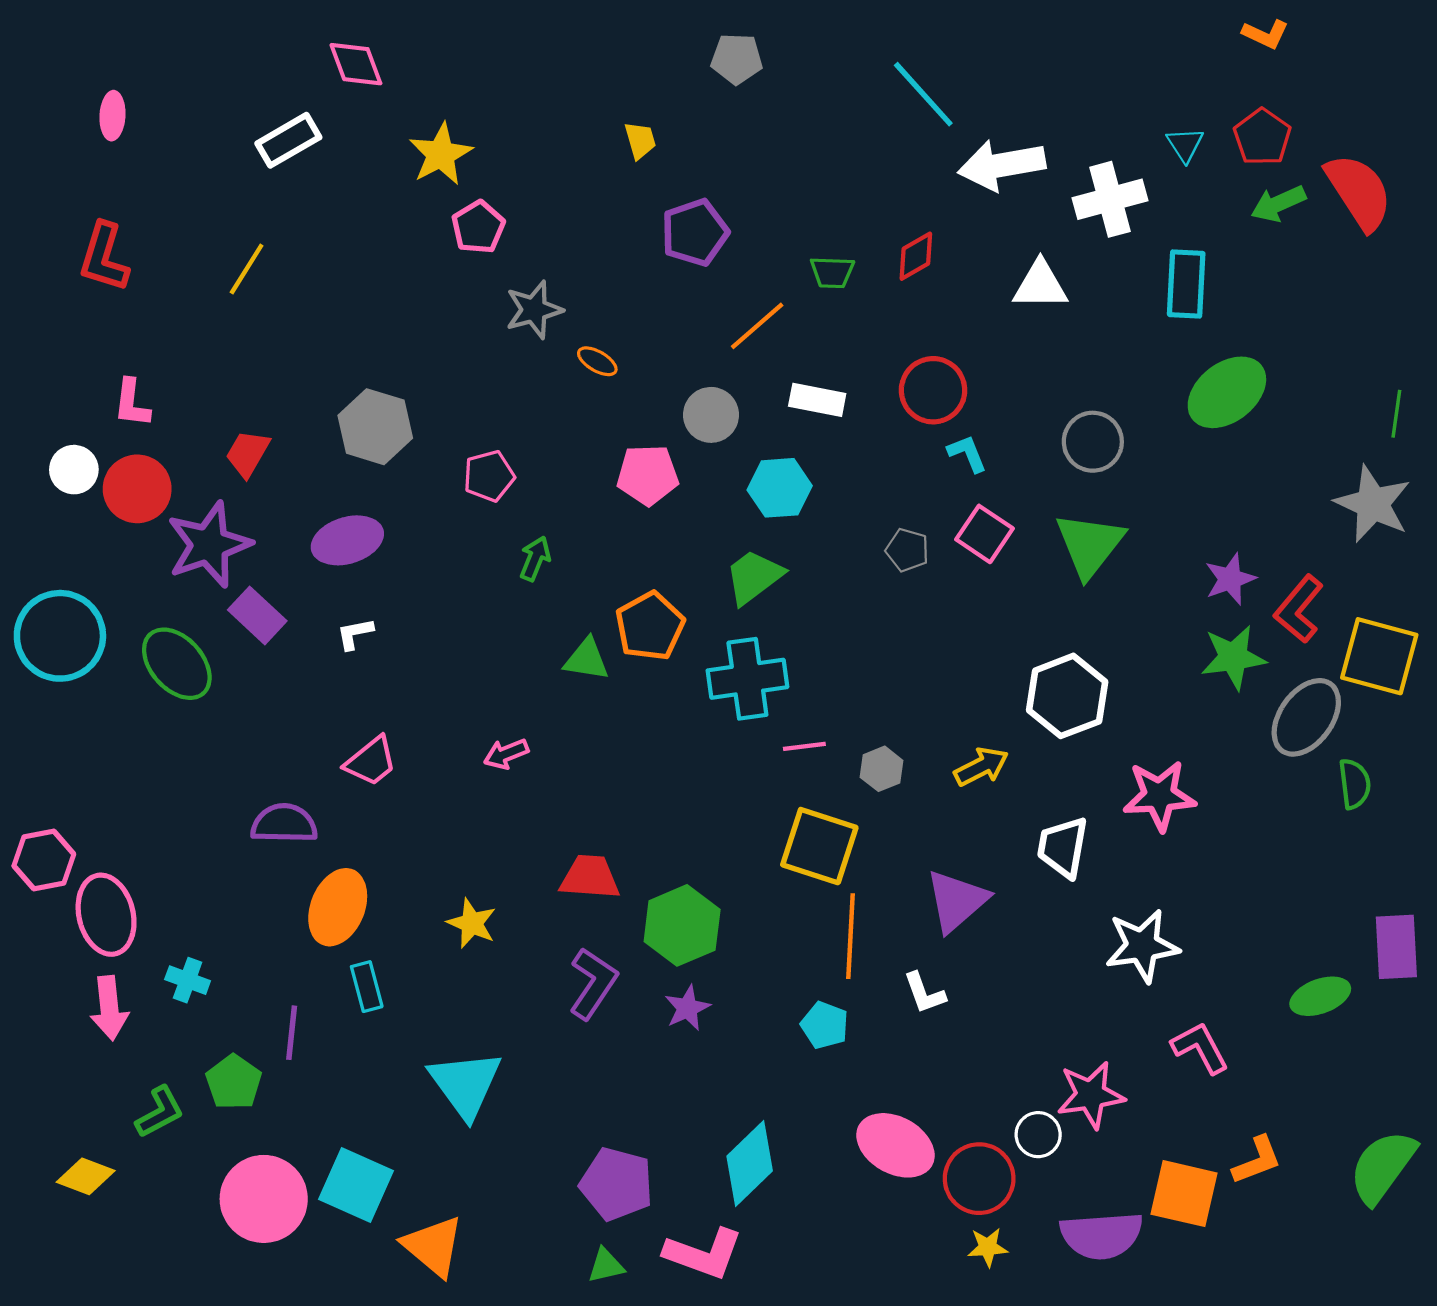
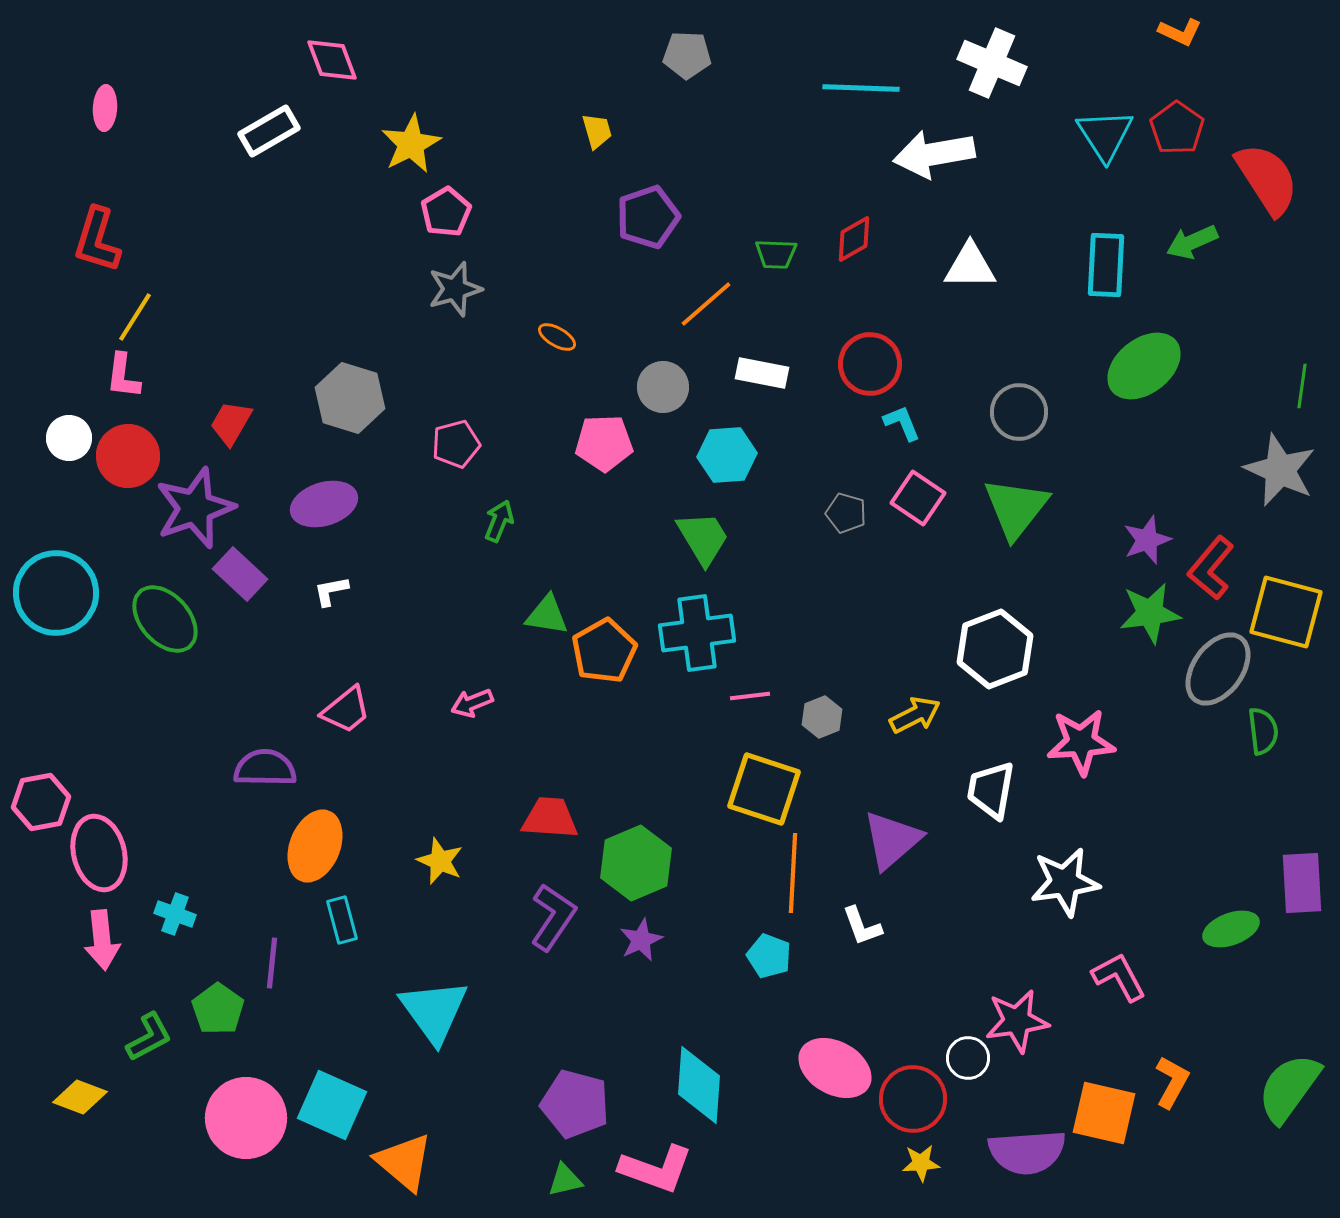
cyan line: (923, 94) -> (861, 88), turned -46
cyan triangle: (1185, 145) -> (1105, 135), size x1.6
white cross: (1110, 199) -> (992, 63), moved, turned 38
green arrow: (1278, 204) -> (1192, 242), moved
yellow line: (247, 269) -> (135, 317), moved
gray star: (534, 310) -> (455, 289), moved
green trapezoid: (754, 577) -> (703, 538), turned 96
orange pentagon: (650, 626) -> (604, 651), moved
orange L-shape: (1257, 1160) -> (1172, 1082), turned -40
cyan diamond: (750, 1164) -> (699, 1085), turned -42

